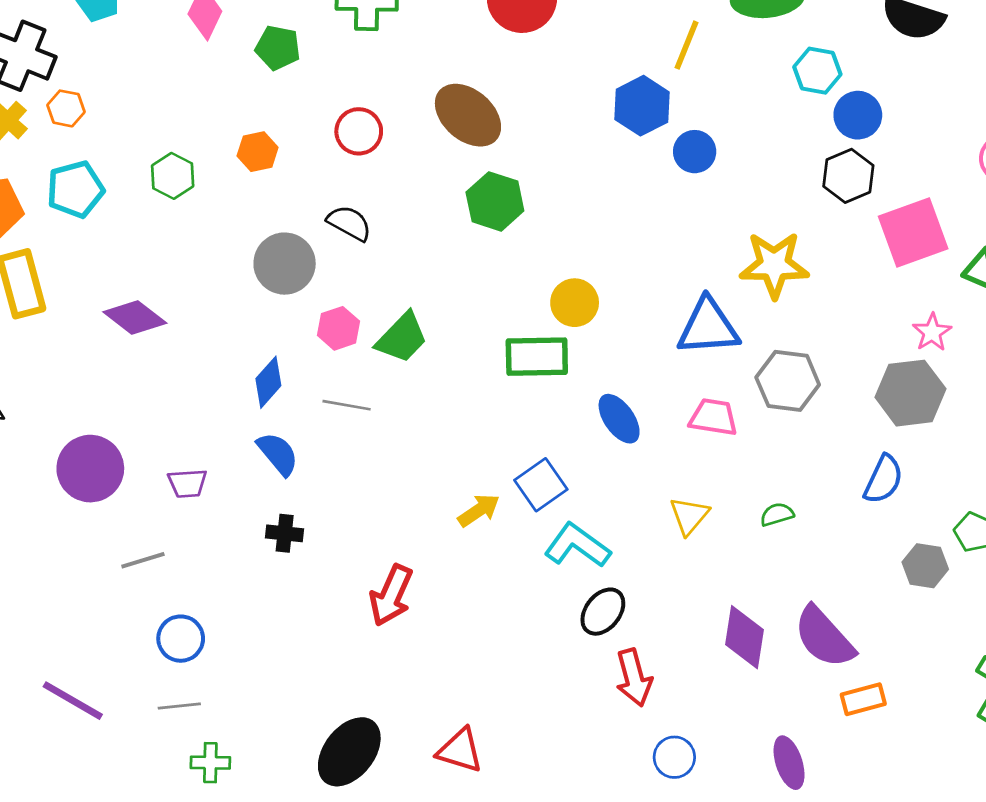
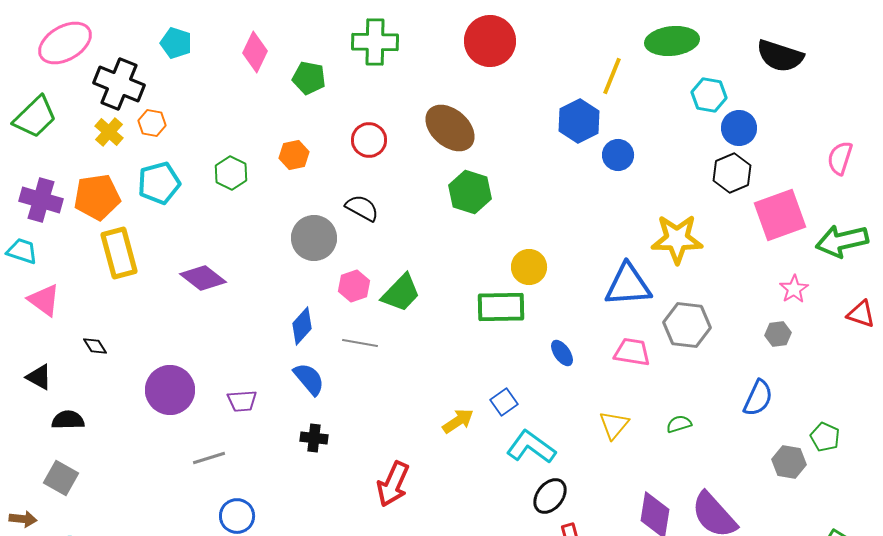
gray hexagon: (910, 393) -> (778, 334), size x0.5
blue ellipse: (619, 419) -> (562, 353), size x0.7
blue square: (541, 485) -> (504, 402), size x0.7

